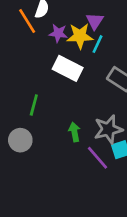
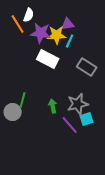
purple triangle: (95, 21) -> (68, 24), turned 48
purple star: (58, 33) -> (41, 33), size x1.5
green line: (34, 105) -> (23, 100), moved

